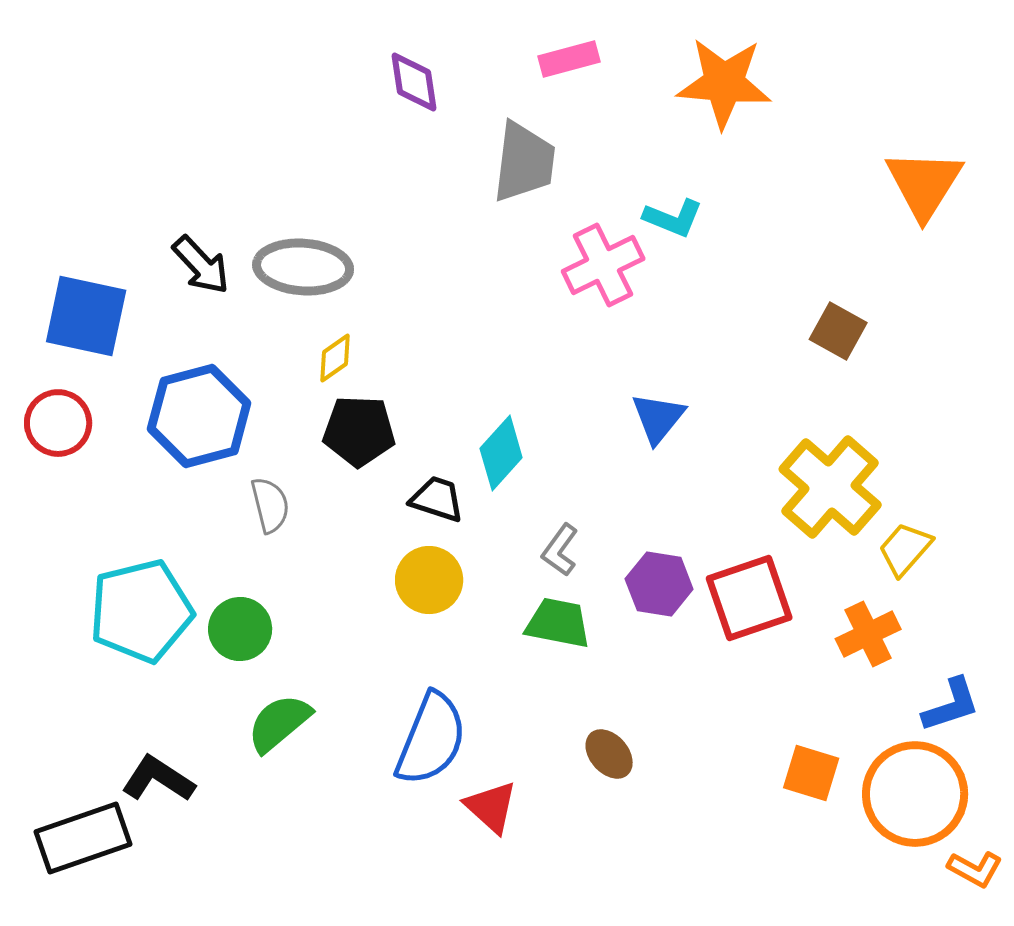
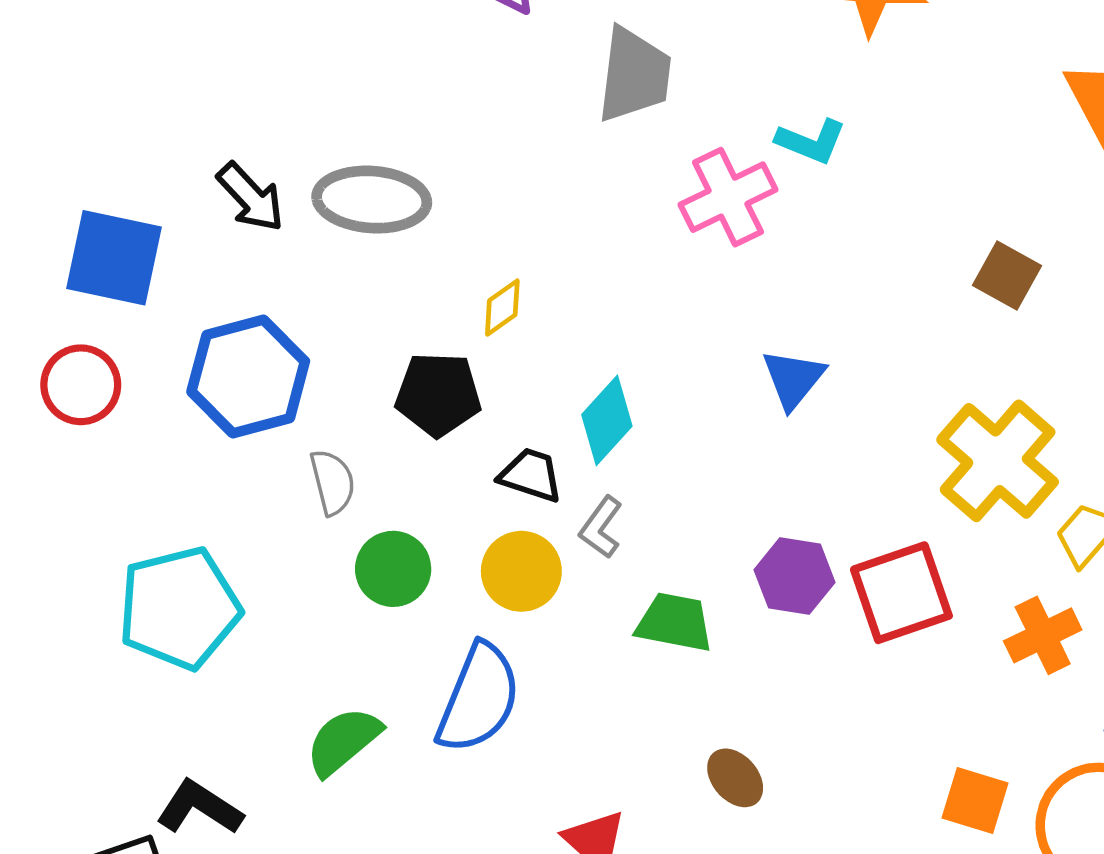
yellow diamond: (335, 358) -> (502, 308), moved
gray L-shape: (560, 550) -> (601, 527), moved
green circle: (240, 629) -> (393, 569), moved
blue semicircle: (431, 739) -> (479, 698), moved

